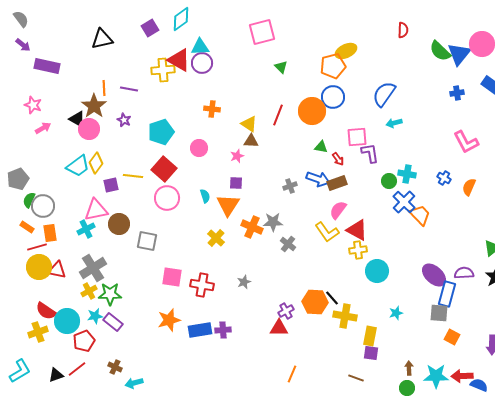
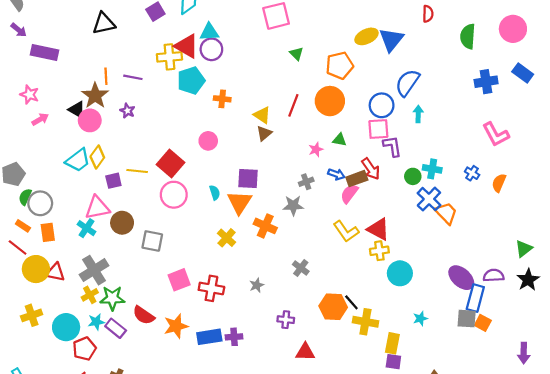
green semicircle: (440, 51) -> (468, 36), turned 50
blue triangle: (459, 54) -> (391, 40), moved
orange pentagon: (333, 66) -> (340, 65), moved
blue cross: (457, 93) -> (486, 82), size x1.5
blue circle: (333, 97) -> (382, 105), moved
cyan arrow: (394, 123) -> (418, 114), turned 105
cyan pentagon: (161, 132) -> (191, 81), moved
brown triangle: (251, 141) -> (264, 133), turned -42
pink star: (237, 156) -> (316, 149), moved
red arrow: (338, 159) -> (371, 169), moved, size x1.5
blue arrow: (318, 179) -> (336, 174), size x0.7
purple square: (236, 183) -> (248, 179), size x1.5
pink semicircle: (338, 210) -> (349, 194), moved
gray star: (273, 222) -> (293, 205), moved
cyan cross: (86, 229) -> (87, 228), turned -30
gray cross: (288, 244) -> (301, 268), moved
red line: (37, 247) -> (18, 247), moved, turned 54
pink square: (172, 277) -> (179, 280), turned -30
red semicircle: (46, 311) -> (144, 315), moved
purple cross: (286, 311) -> (286, 320), moved, turned 35
red triangle: (279, 328) -> (305, 352), moved
yellow cross: (38, 332) -> (32, 315), moved
orange square: (452, 337) -> (483, 323), moved

